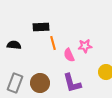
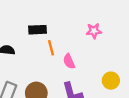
pink star: (85, 46) -> (94, 31), moved

